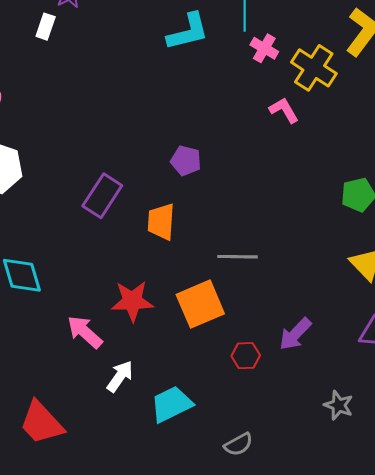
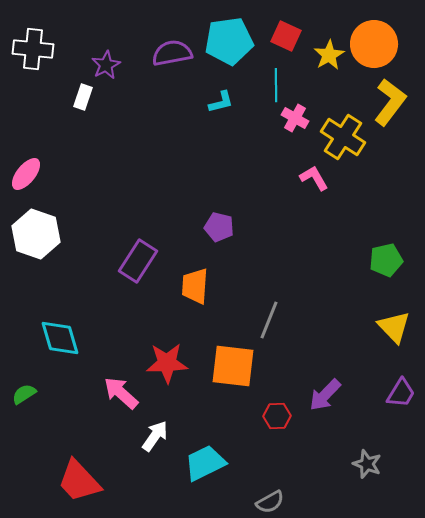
cyan L-shape: (188, 32) -> (221, 102), size x0.6
gray line: (237, 257) -> (269, 320), turned -69
orange square: (200, 304) -> (233, 366), turned 30

